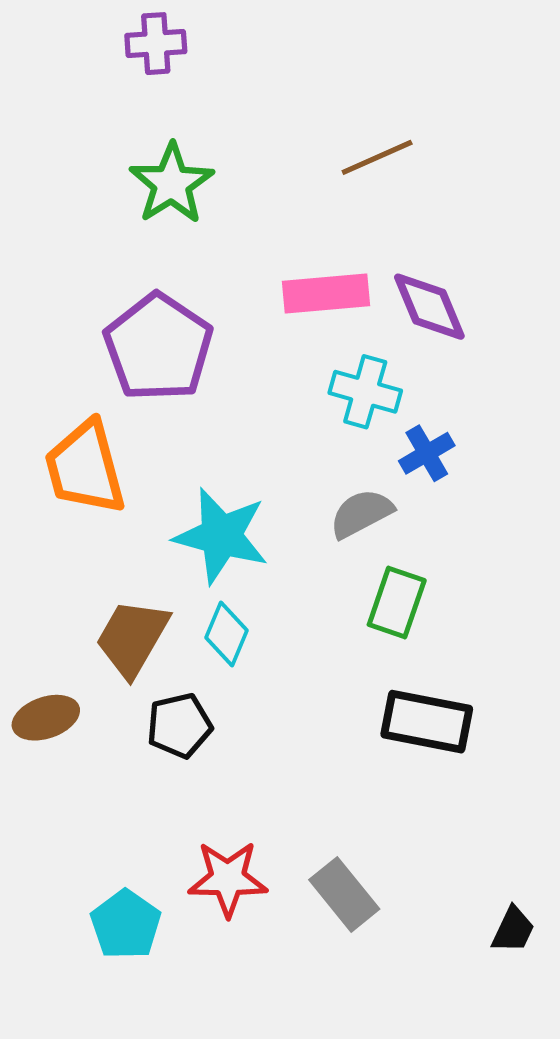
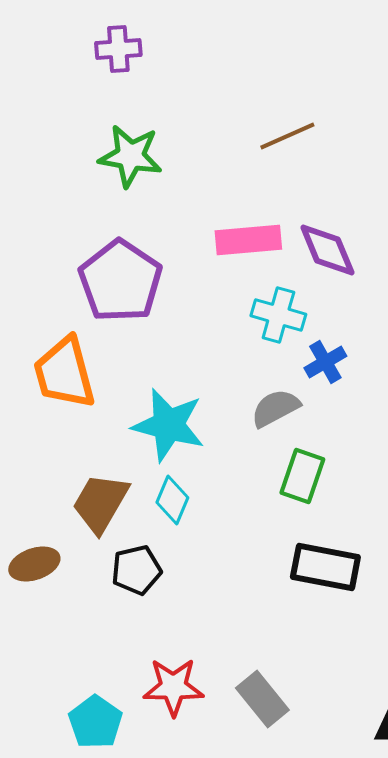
green star: (171, 184) -> (130, 156), turned -30

